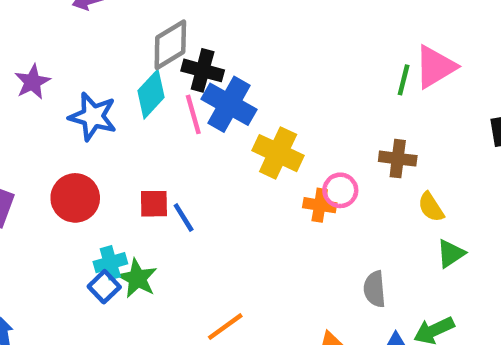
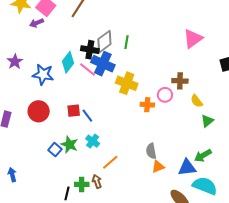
gray diamond: (170, 45) -> (104, 42), moved
green line: (404, 80) -> (126, 42), moved
pink line: (193, 114) -> (88, 70), turned -30
pink circle: (340, 190) -> (165, 95), moved
cyan cross: (110, 263) -> (93, 141), moved, turned -32
gray semicircle: (375, 289) -> (151, 151), moved

